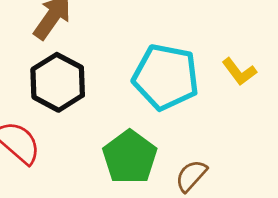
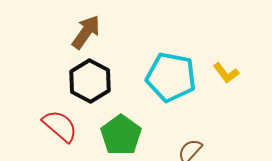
green pentagon: (130, 157) -> (121, 135), moved

